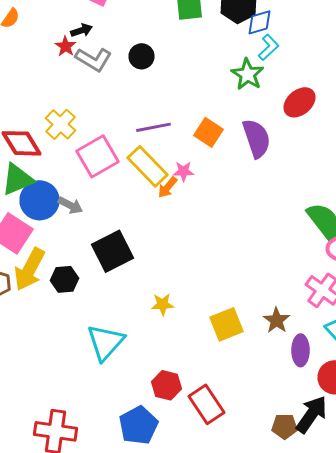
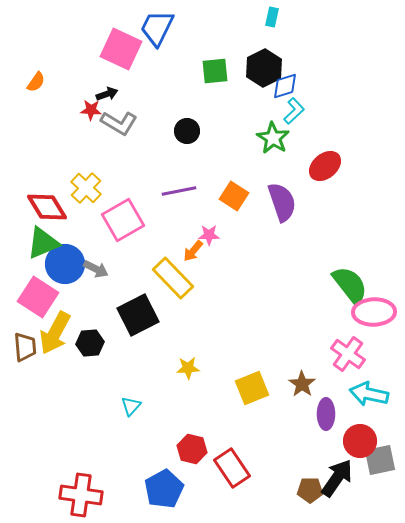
red star: (66, 46) -> (91, 110), turned -30
black circle: (142, 56) -> (187, 131), moved
yellow rectangle: (148, 166) -> (173, 278), moved
cyan triangle: (106, 342) -> (131, 406), size x0.5

